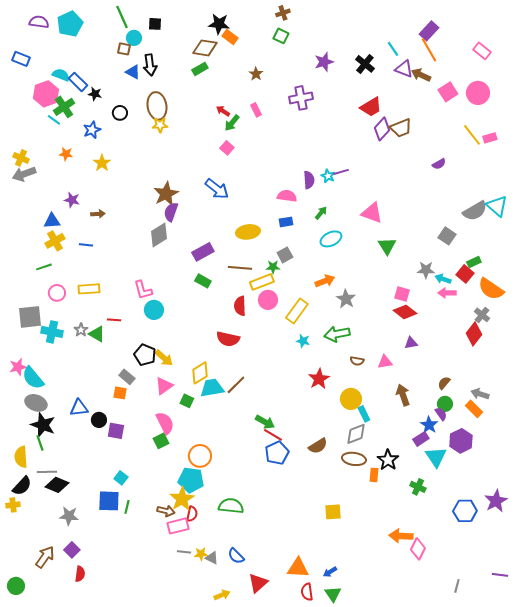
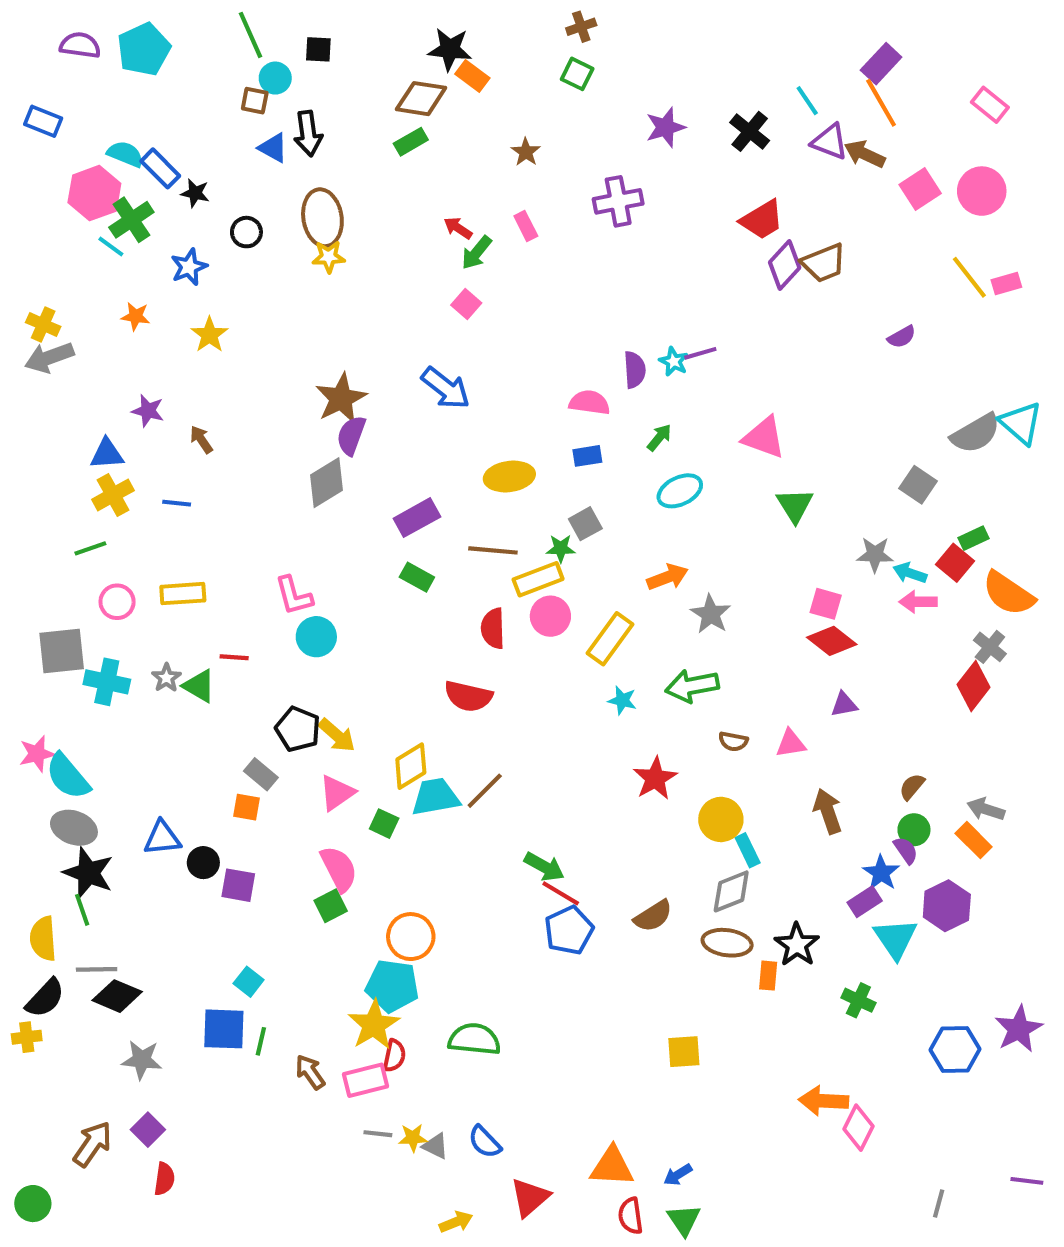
brown arrow: (98, 214) -> (201, 440), turned -120
brown arrow: (166, 511) -> (310, 1072), moved, turned -138

